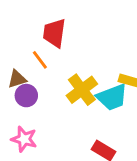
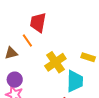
purple circle: (26, 96) -> (15, 80), moved
cyan trapezoid: (112, 97) -> (75, 81), moved, turned -70

